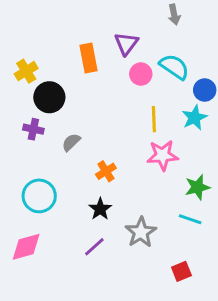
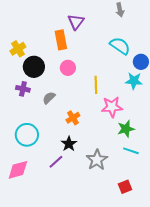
purple triangle: (126, 44) -> (76, 22), moved
pink circle: (141, 74) -> (68, 68), moved
cyan star: (195, 118) -> (134, 81), turned 30
yellow line: (154, 119) -> (96, 85), moved
green star: (197, 187) -> (126, 129), moved
purple line: (94, 247) -> (56, 162), moved

